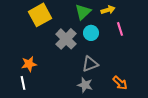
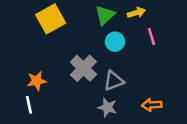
gray cross: (66, 39) -> (83, 68), moved
orange arrow: (120, 83) -> (152, 105), turned 133

